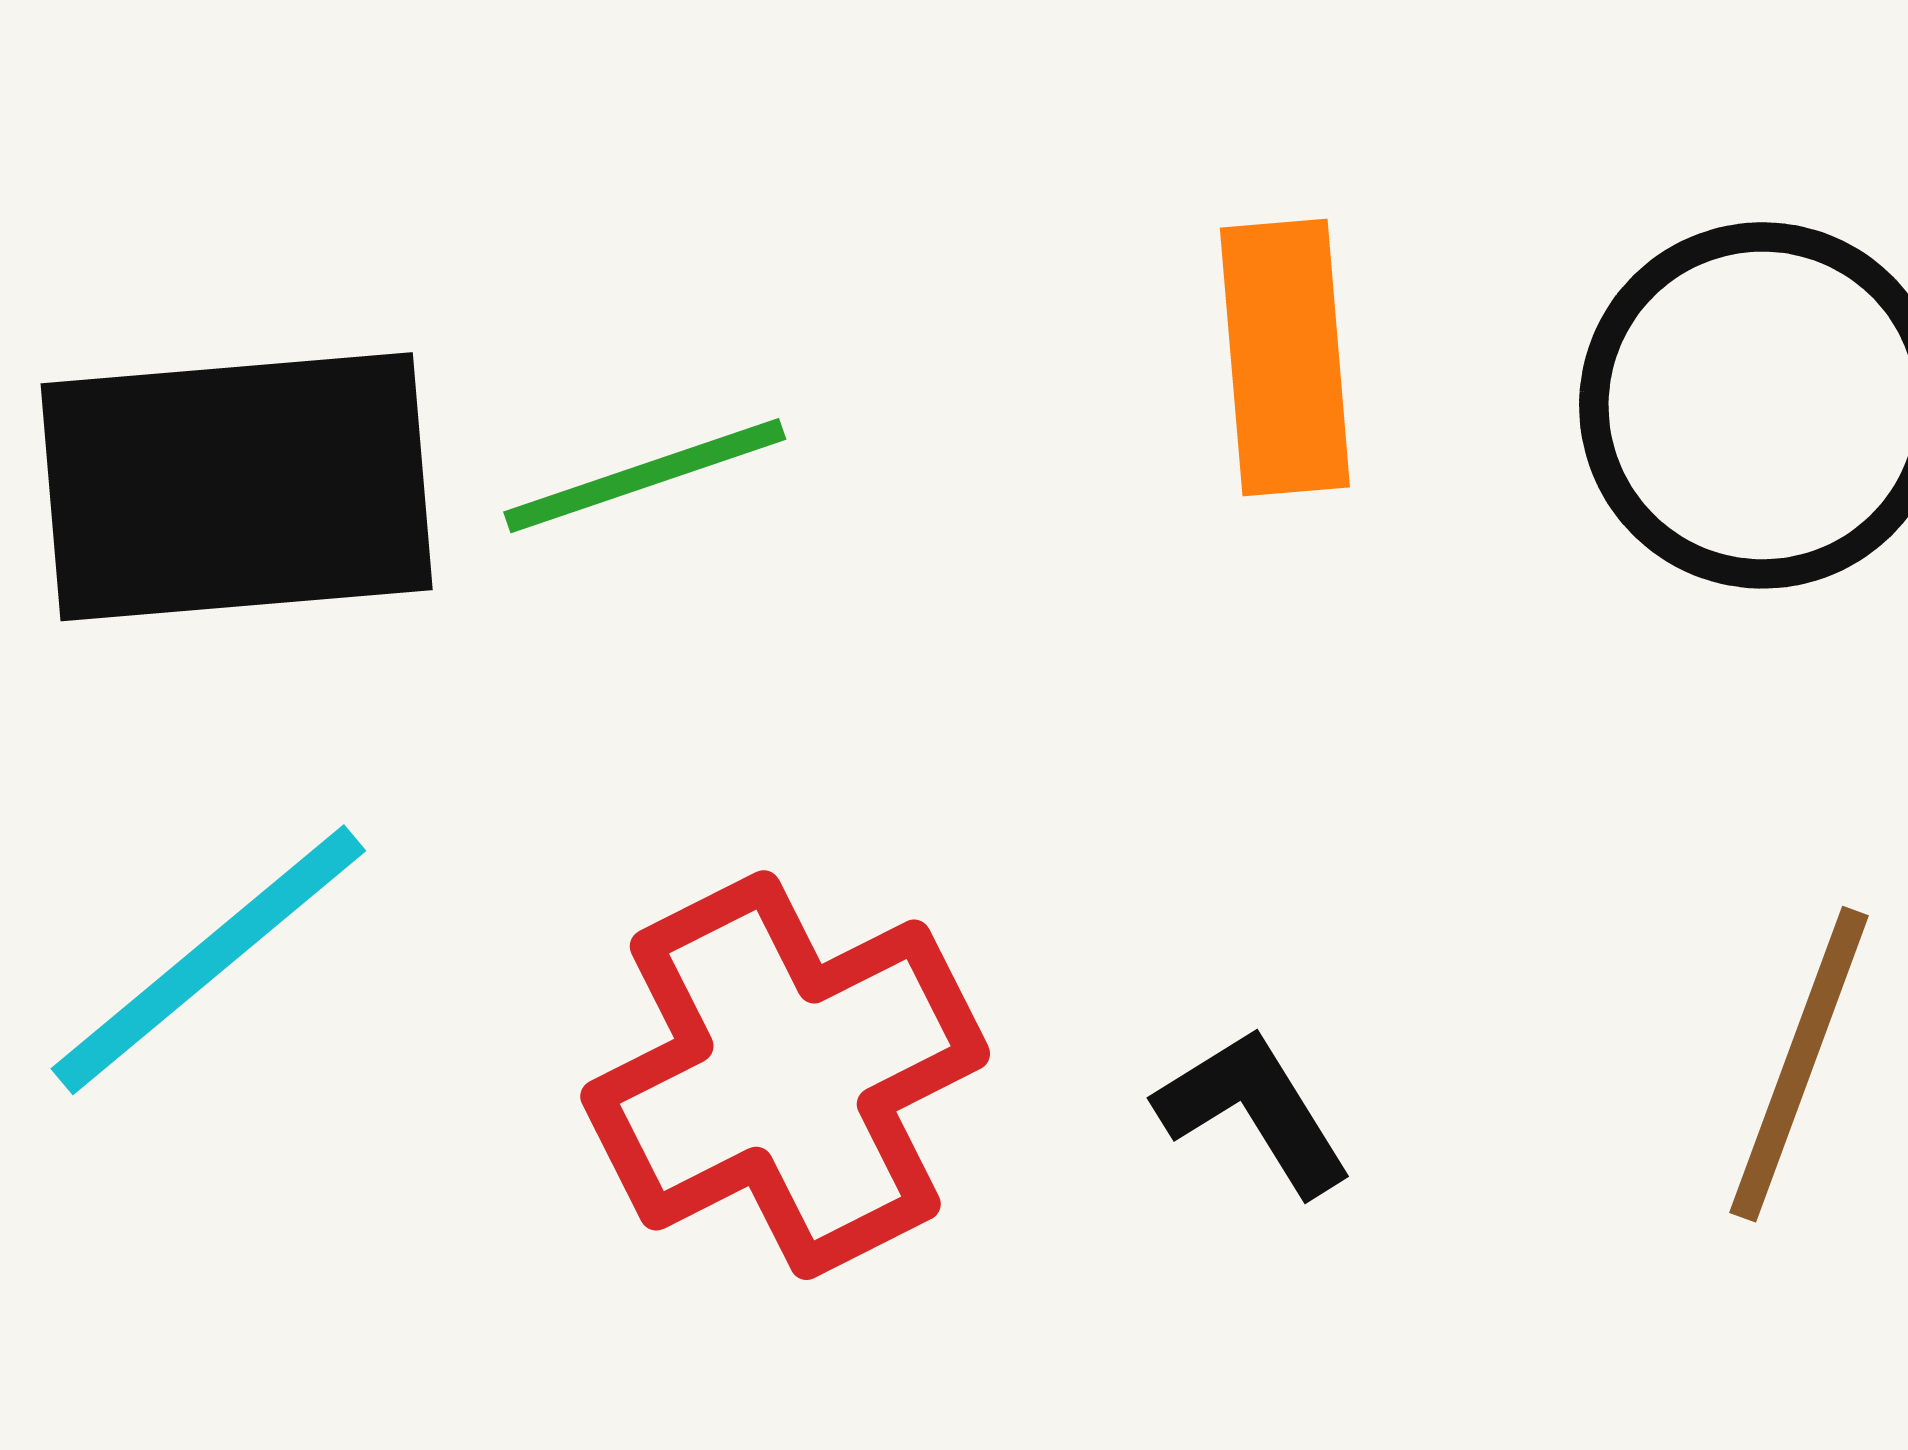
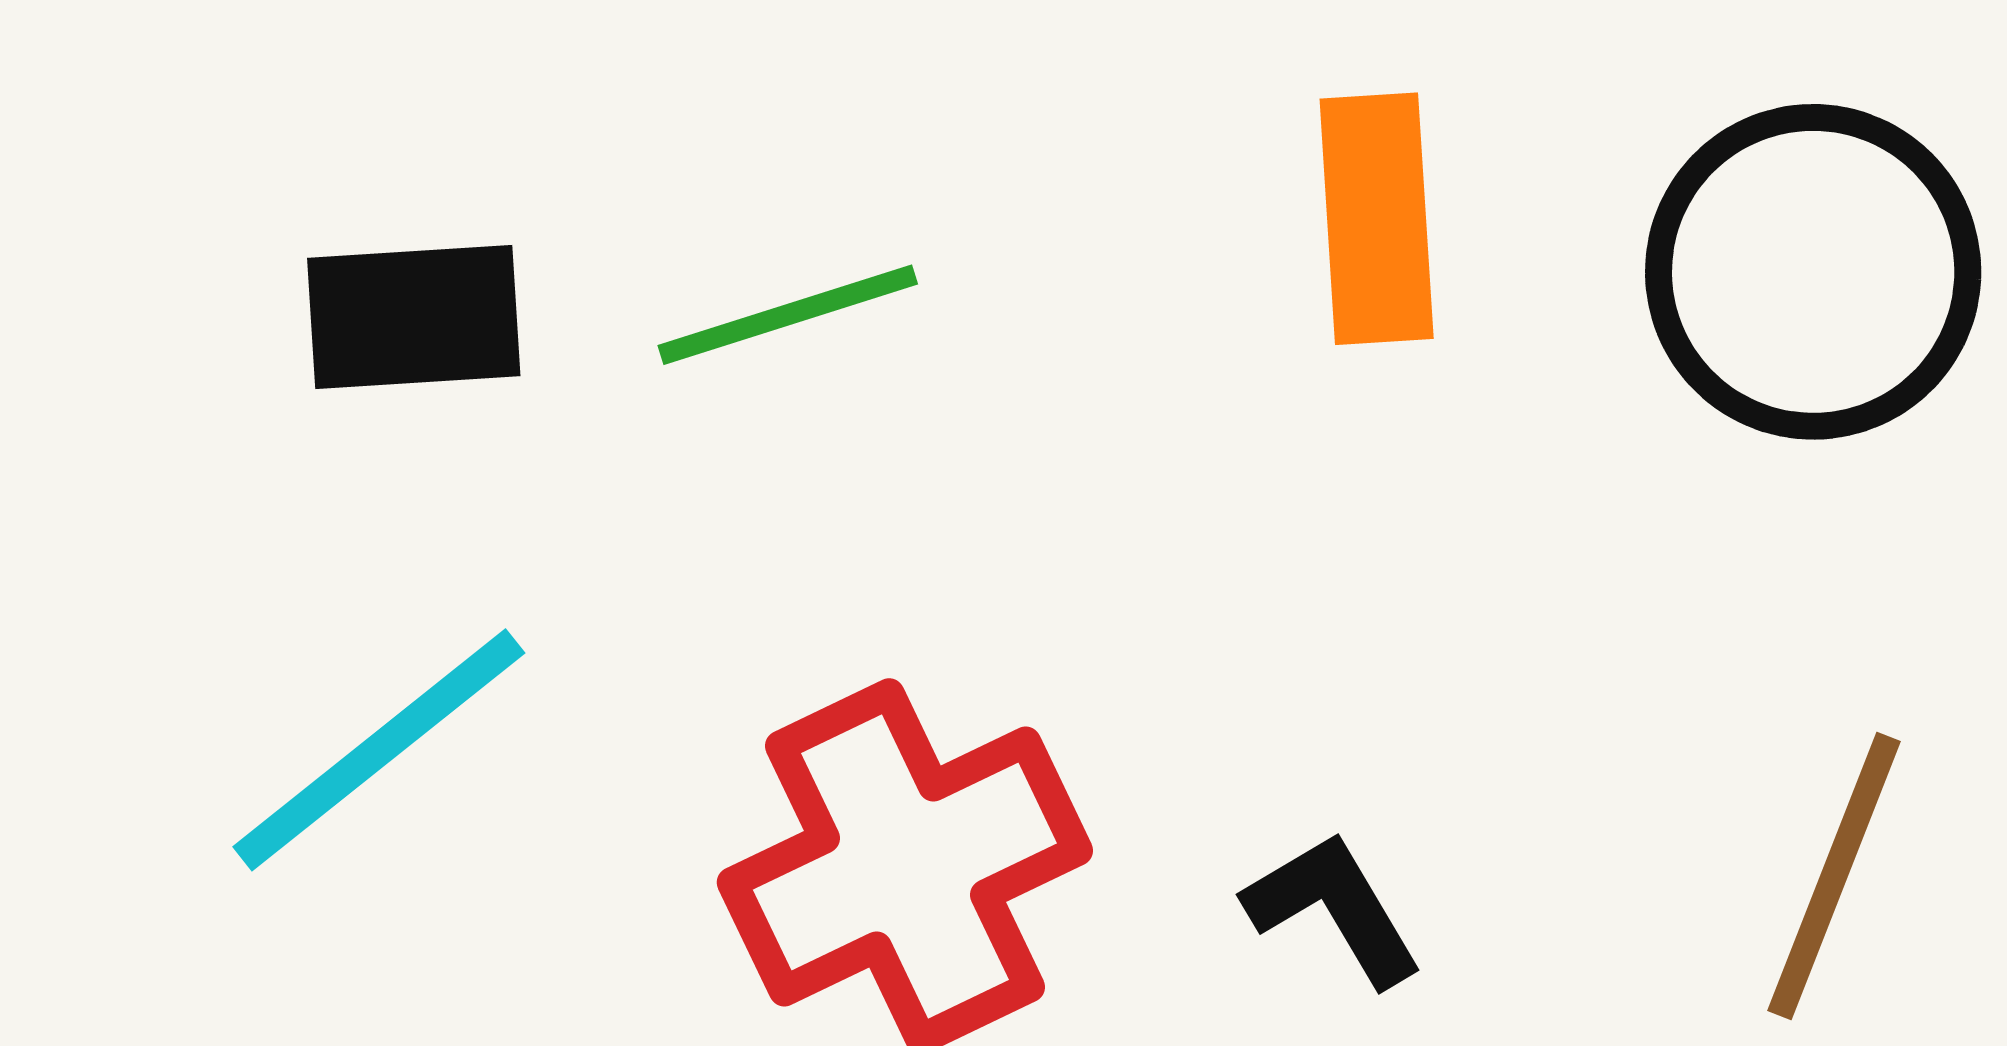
black rectangle: (237, 487) -> (414, 317), size x0.6

